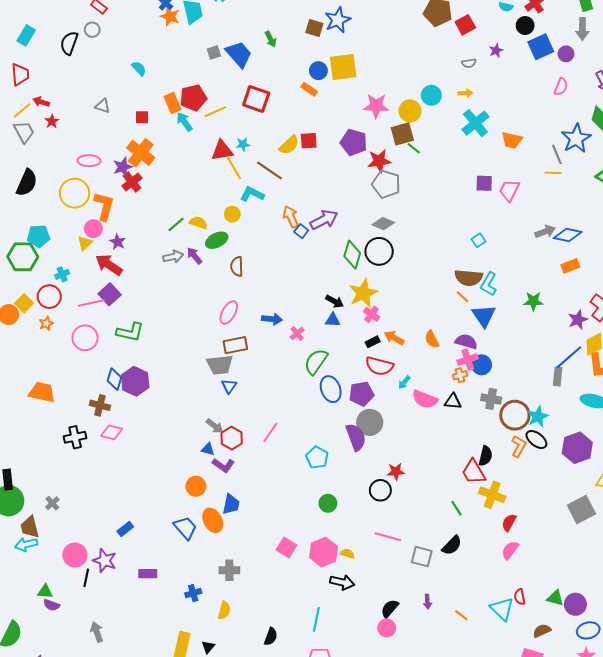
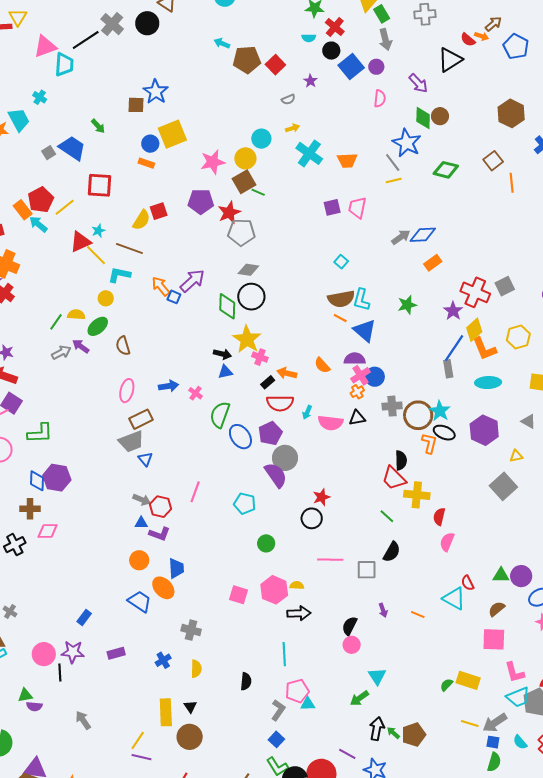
gray cross: (229, 570) -> (191, 630), turned 30

